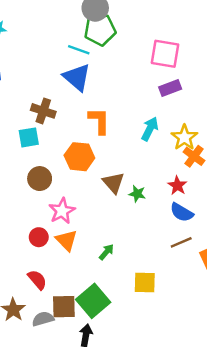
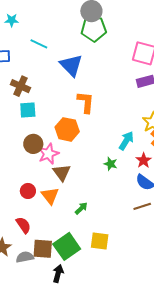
cyan line: (79, 50) -> (39, 44), moved
brown cross: (43, 111) -> (20, 86), moved
cyan arrow: (150, 129) -> (126, 141), moved
brown triangle: (114, 183) -> (62, 173), moved
pink star: (62, 211) -> (48, 154), moved
yellow square: (145, 283) -> (100, 241), moved

